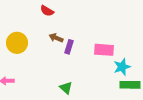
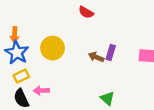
brown arrow: (56, 38) -> (96, 57), moved

